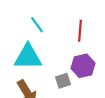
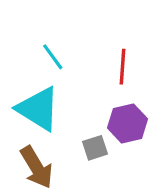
cyan triangle: (28, 57) -> (38, 109), turned 32

